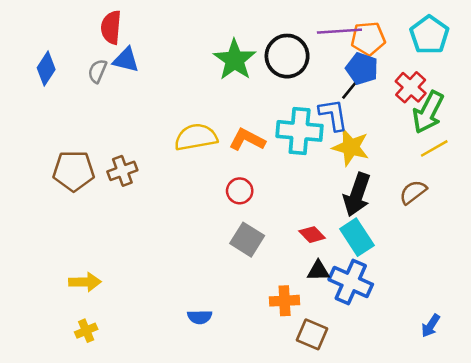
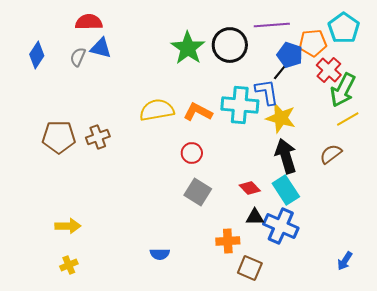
red semicircle: (111, 27) -> (89, 22), turned 84
orange pentagon: (368, 39) -> (313, 43), moved
black arrow: (357, 195) -> (286, 156), turned 144

